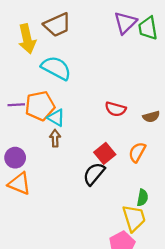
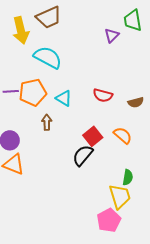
purple triangle: (125, 23) -> (112, 35), moved, size x0.7
cyan triangle: (56, 118) -> (64, 98), moved
orange semicircle: (137, 152) -> (123, 135), turned 102

